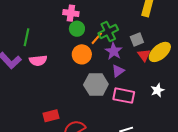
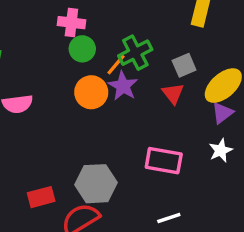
purple star: (114, 51) -> (123, 86), moved
red triangle: (144, 55) -> (173, 93), moved
purple triangle: (118, 71) -> (222, 113), moved
gray hexagon: (96, 85) -> (96, 184), moved

